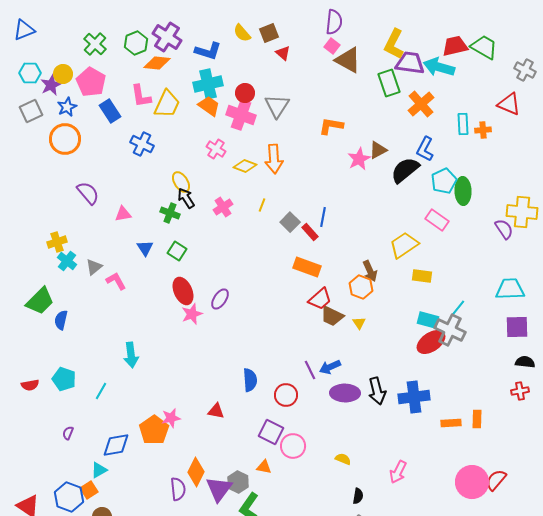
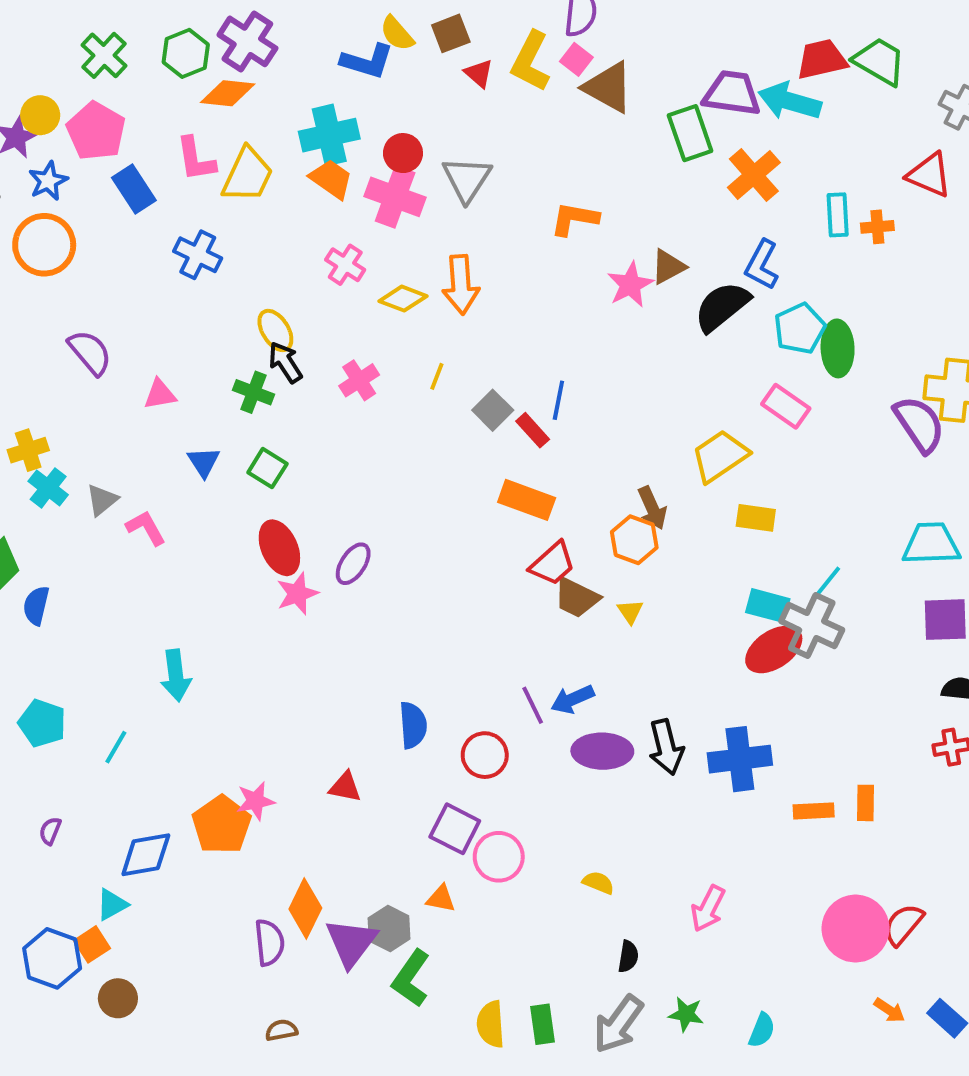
yellow L-shape: (394, 44) -> (531, 61), moved
blue L-shape: (208, 51) -> (367, 61), moved
purple semicircle: (504, 229) -> (919, 424), size x1.4

